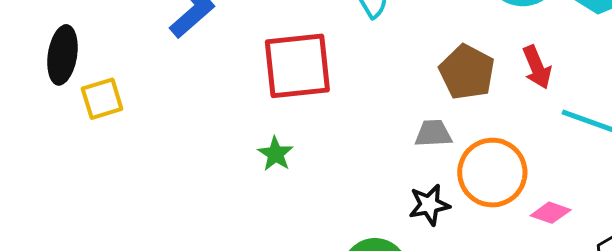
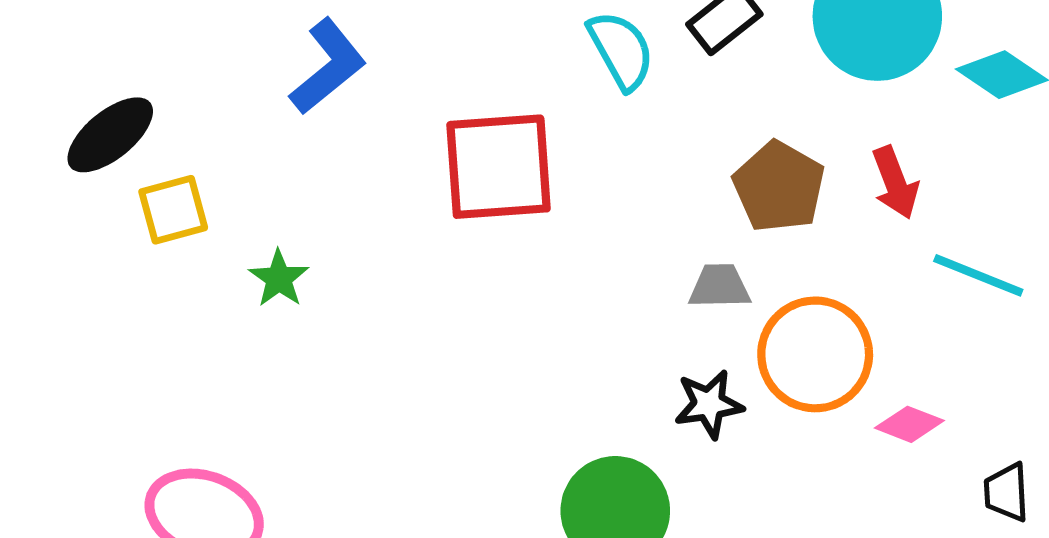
black ellipse: (62, 55) -> (110, 135), turned 40
green star: (276, 154) -> (279, 278), moved

